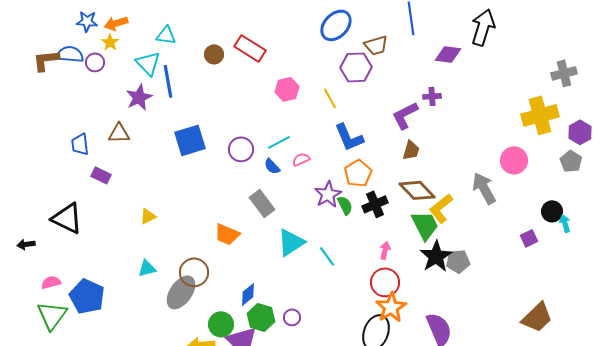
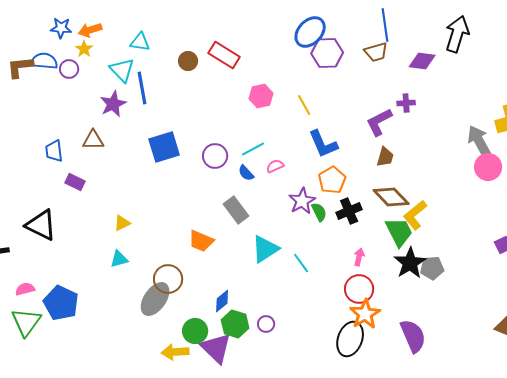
brown trapezoid: (376, 45) -> (376, 52), moved
purple hexagon: (356, 67) -> (327, 53), moved
gray arrow: (484, 188) -> (479, 141), moved
cyan triangle: (147, 268) -> (119, 259), moved

